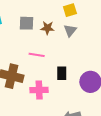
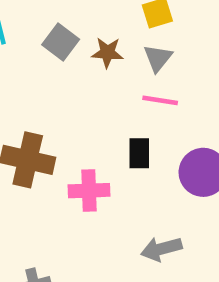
gray square: (26, 23) -> (61, 42), turned 35
pink line: (37, 55) -> (160, 100), moved

